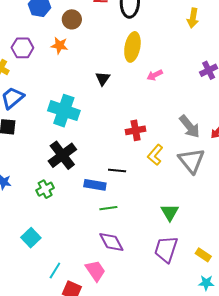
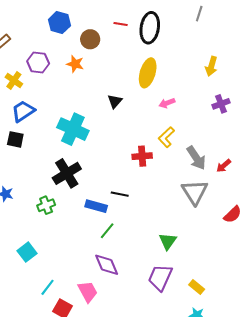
yellow arrow: (193, 18) -> (211, 66), moved
yellow L-shape: (155, 155) -> (166, 137), moved
green line: (108, 208) -> (107, 231), turned -48

